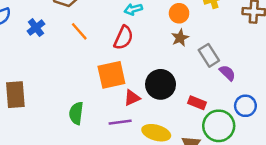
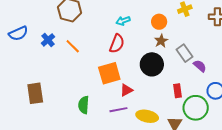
orange line: (79, 31) -> (73, 46), moved
black circle: (161, 84) -> (152, 64), moved
red rectangle: (197, 103) -> (177, 91), turned 64

